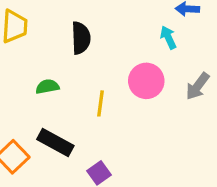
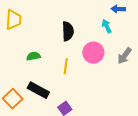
black semicircle: (81, 38) -> (68, 31), moved

